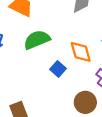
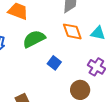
orange diamond: (81, 52) -> (72, 31), moved

